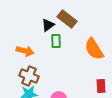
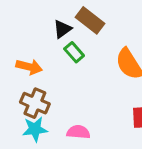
green rectangle: (56, 41) -> (74, 52), turned -40

